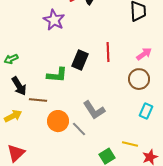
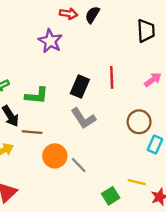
green L-shape: (57, 75) -> (37, 96), moved
brown circle: (139, 79) -> (139, 122), moved
gray L-shape: (94, 110) -> (83, 118), moved

